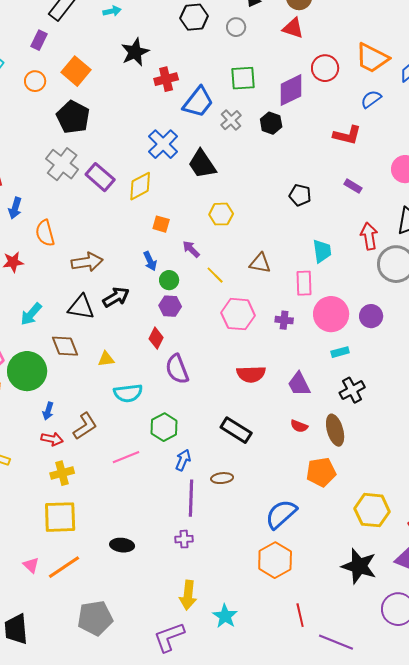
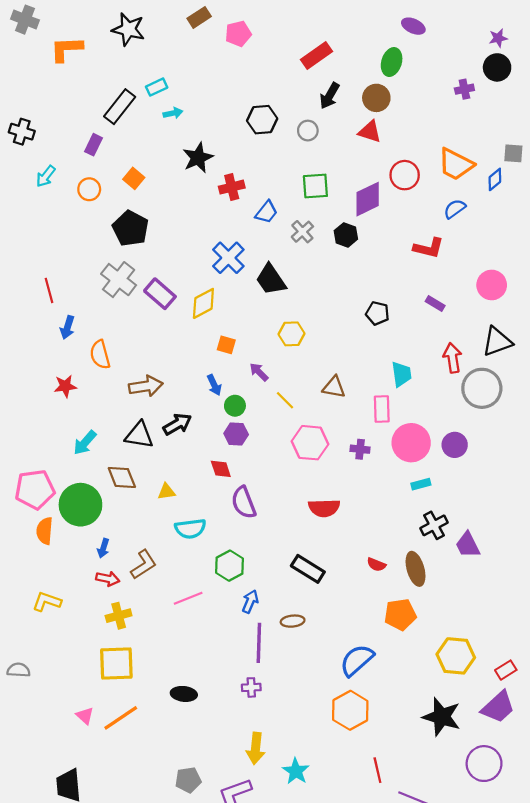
orange square: (76, 71) -> (134, 178), size x0.7
blue trapezoid: (198, 102) -> (266, 212), size x0.7
red diamond: (156, 338) -> (221, 469), turned -45
purple trapezoid: (299, 384) -> (468, 545), moved
gray pentagon: (95, 618) -> (188, 780), moved, size x0.7

